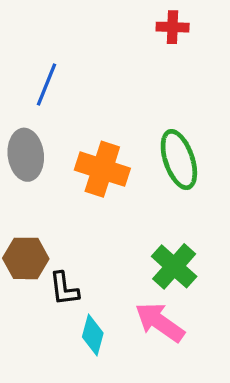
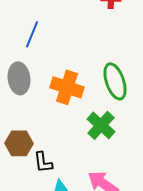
green cross: (174, 266) -> (101, 125), moved

